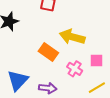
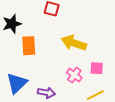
orange rectangle: (48, 52) -> (29, 46), moved, turned 48

